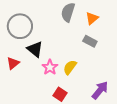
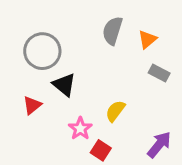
gray rectangle: (90, 41) -> (159, 73), moved
pink star: (50, 67) -> (80, 128), moved

